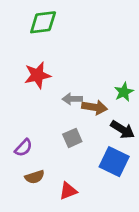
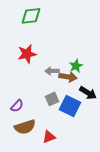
green star: (124, 92) -> (76, 66), moved
blue square: (114, 162) -> (70, 106), moved
brown semicircle: (35, 177) -> (25, 127), size x1.5

